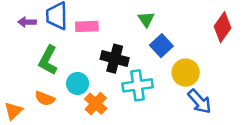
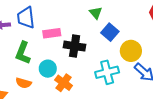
pink rectangle: (87, 26) -> (52, 33), moved
cyan cross: (138, 85) -> (107, 72), moved

